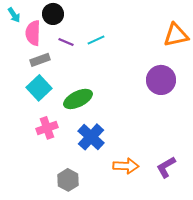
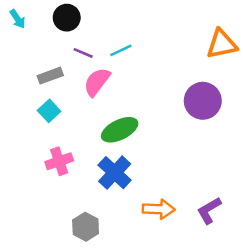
pink semicircle: (33, 33) -> (97, 82), moved, turned 35
cyan square: (39, 88) -> (49, 111), size x0.7
green ellipse: (78, 99) -> (120, 130), moved

